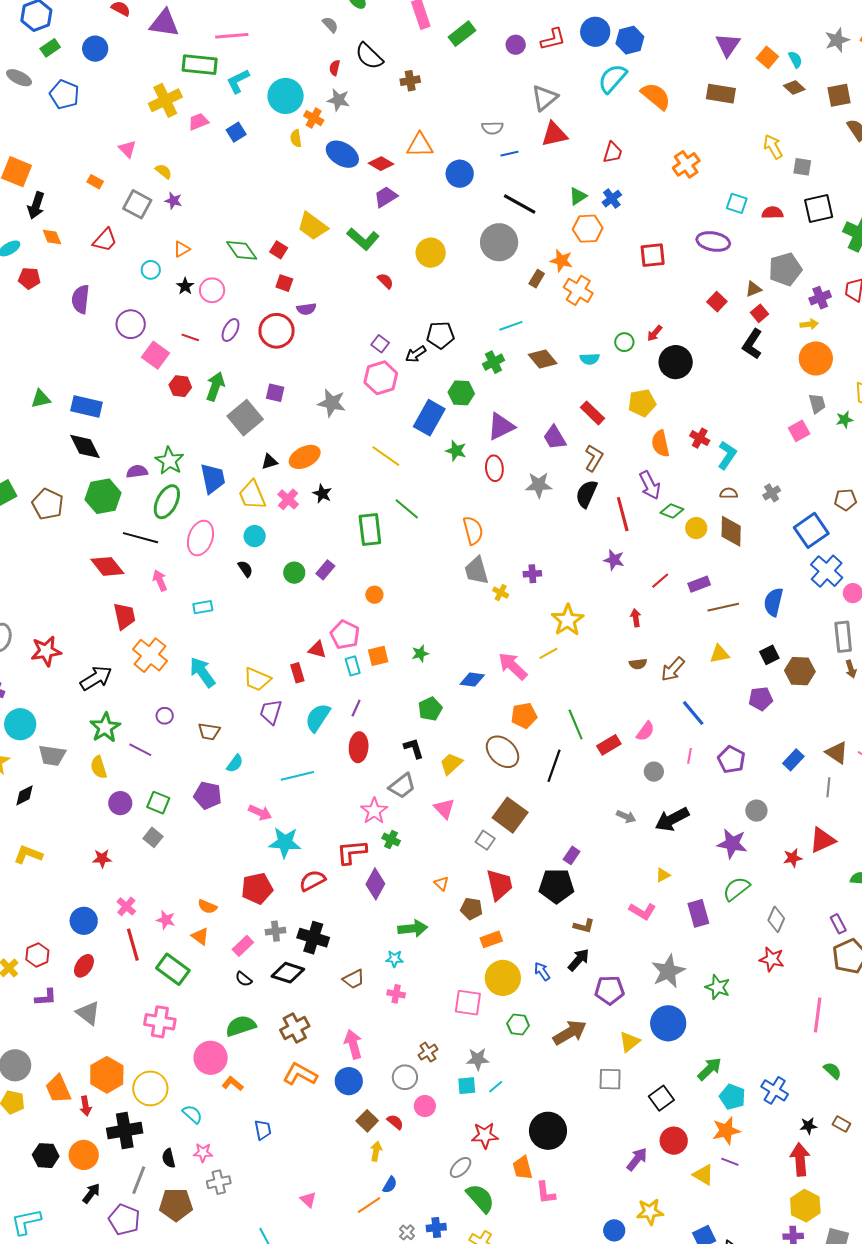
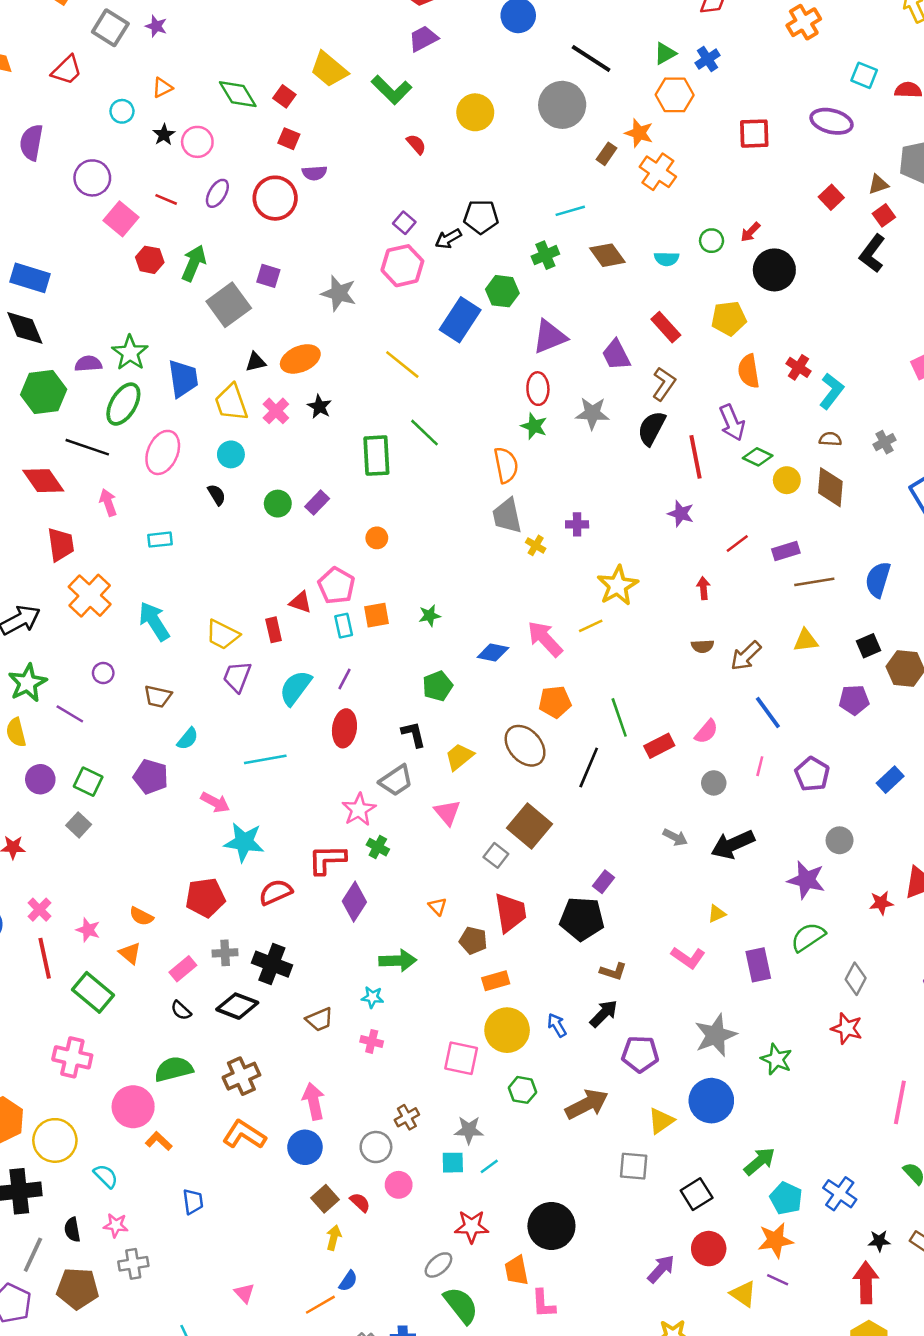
green star: (456, 451) -> (534, 426), moved

